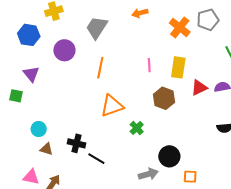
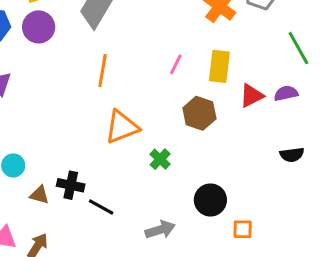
purple circle: (64, 50) -> (39, 27), moved
pink line: (149, 65) -> (176, 64), turned 32
brown triangle: (46, 149) -> (39, 195), moved
gray arrow: (148, 174) -> (160, 230), moved

